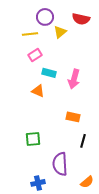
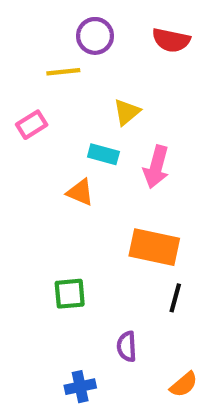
yellow triangle: (60, 32) -> (127, 112), moved
pink rectangle: (35, 55) -> (32, 125), moved
orange rectangle: (73, 117) -> (154, 247), size x1.6
purple semicircle: (60, 164) -> (127, 346), size x0.6

